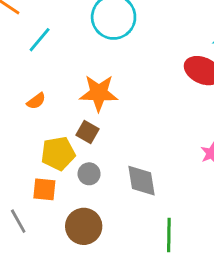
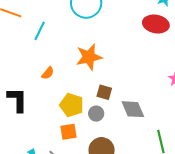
brown square: (88, 132) -> (104, 92), moved
yellow pentagon: (58, 153) -> (72, 105), turned -30

